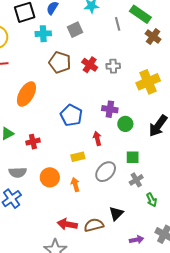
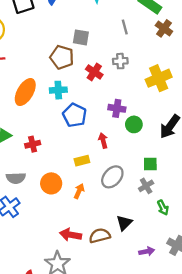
gray line: (118, 24) -> (125, 27), moved
gray square: (75, 30) -> (81, 37), moved, turned 35
cyan cross: (43, 34) -> (58, 90), moved
red cross: (90, 65) -> (94, 72), moved
green square: (133, 157) -> (150, 164), moved
orange arrow: (75, 185) -> (79, 191), turned 40

